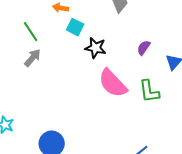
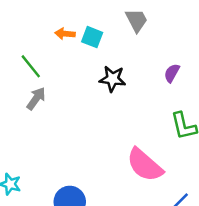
cyan square: (75, 27) -> (92, 37), moved
pink semicircle: (113, 83) -> (145, 165), moved

